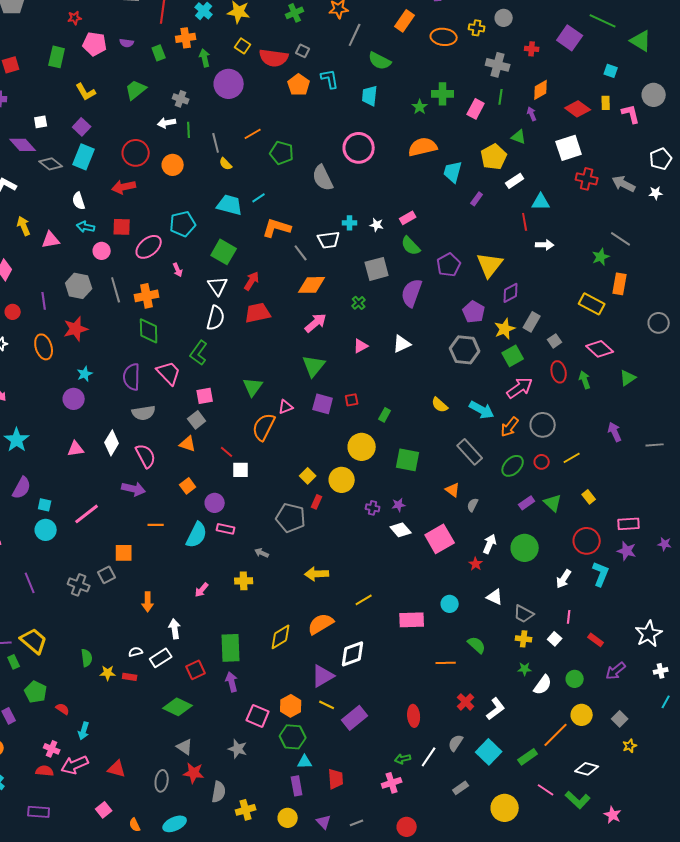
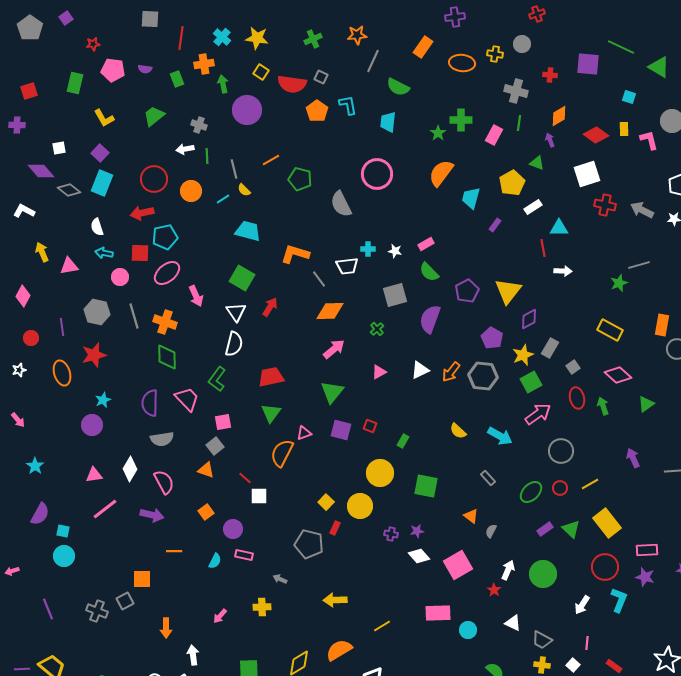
purple square: (570, 38) -> (588, 64), turned -30
orange semicircle: (423, 147) -> (441, 173), turned -40
cyan line: (259, 198) -> (223, 199), moved
cyan pentagon: (183, 224) -> (165, 237), moved
gray line: (621, 239) -> (639, 265), turned -50
pink arrow: (178, 270) -> (196, 296), size x1.5
orange rectangle: (620, 284) -> (662, 325), moved
orange cross: (147, 296) -> (165, 322), turned 30
red trapezoid: (258, 313) -> (271, 377), moved
red square: (352, 400) -> (370, 426), turned 32
orange arrow: (510, 427) -> (451, 372), moved
cyan star: (17, 440) -> (35, 466), size x0.7
gray rectangle: (470, 452) -> (488, 478), size x0.6
yellow rectangle: (589, 497) -> (607, 523), size x2.0
pink line: (87, 514) -> (105, 509), moved
cyan semicircle: (197, 535) -> (215, 561), size x0.6
pink rectangle: (412, 620) -> (438, 613), moved

